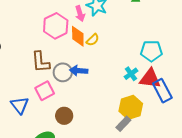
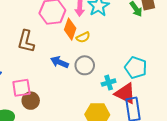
gray circle: (63, 72) -> (85, 65), moved
pink square: (45, 91) -> (21, 88), moved

